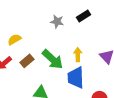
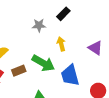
yellow arrow: (78, 55) -> (61, 44), moved
brown rectangle: (27, 61) -> (19, 71), turned 32

